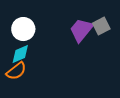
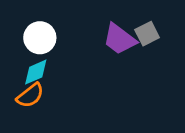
purple trapezoid: (81, 30) -> (120, 39), turned -92

